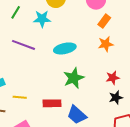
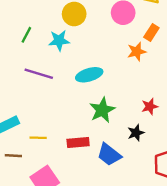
orange rectangle: (104, 21) -> (151, 32), moved
orange star: (106, 44) -> (137, 52), moved
black star: (116, 98) -> (136, 133), moved

